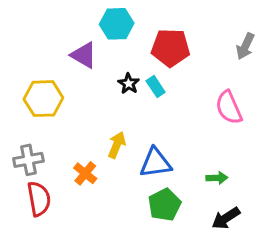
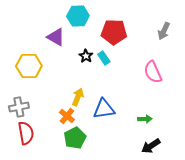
orange cross: (85, 173) -> (67, 116), moved
green pentagon: (165, 205) -> (75, 138), moved

